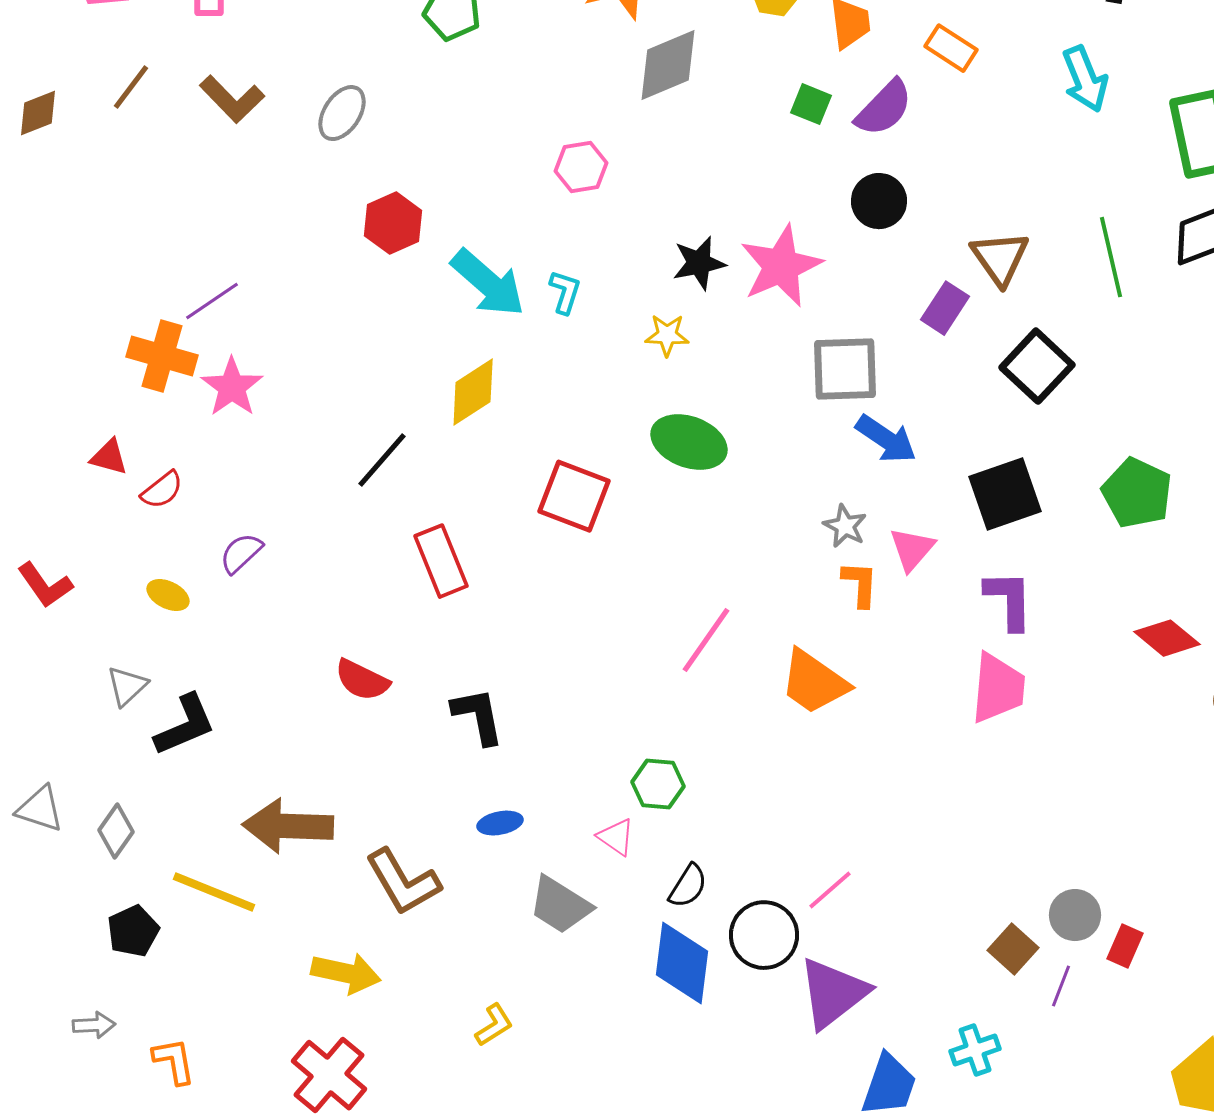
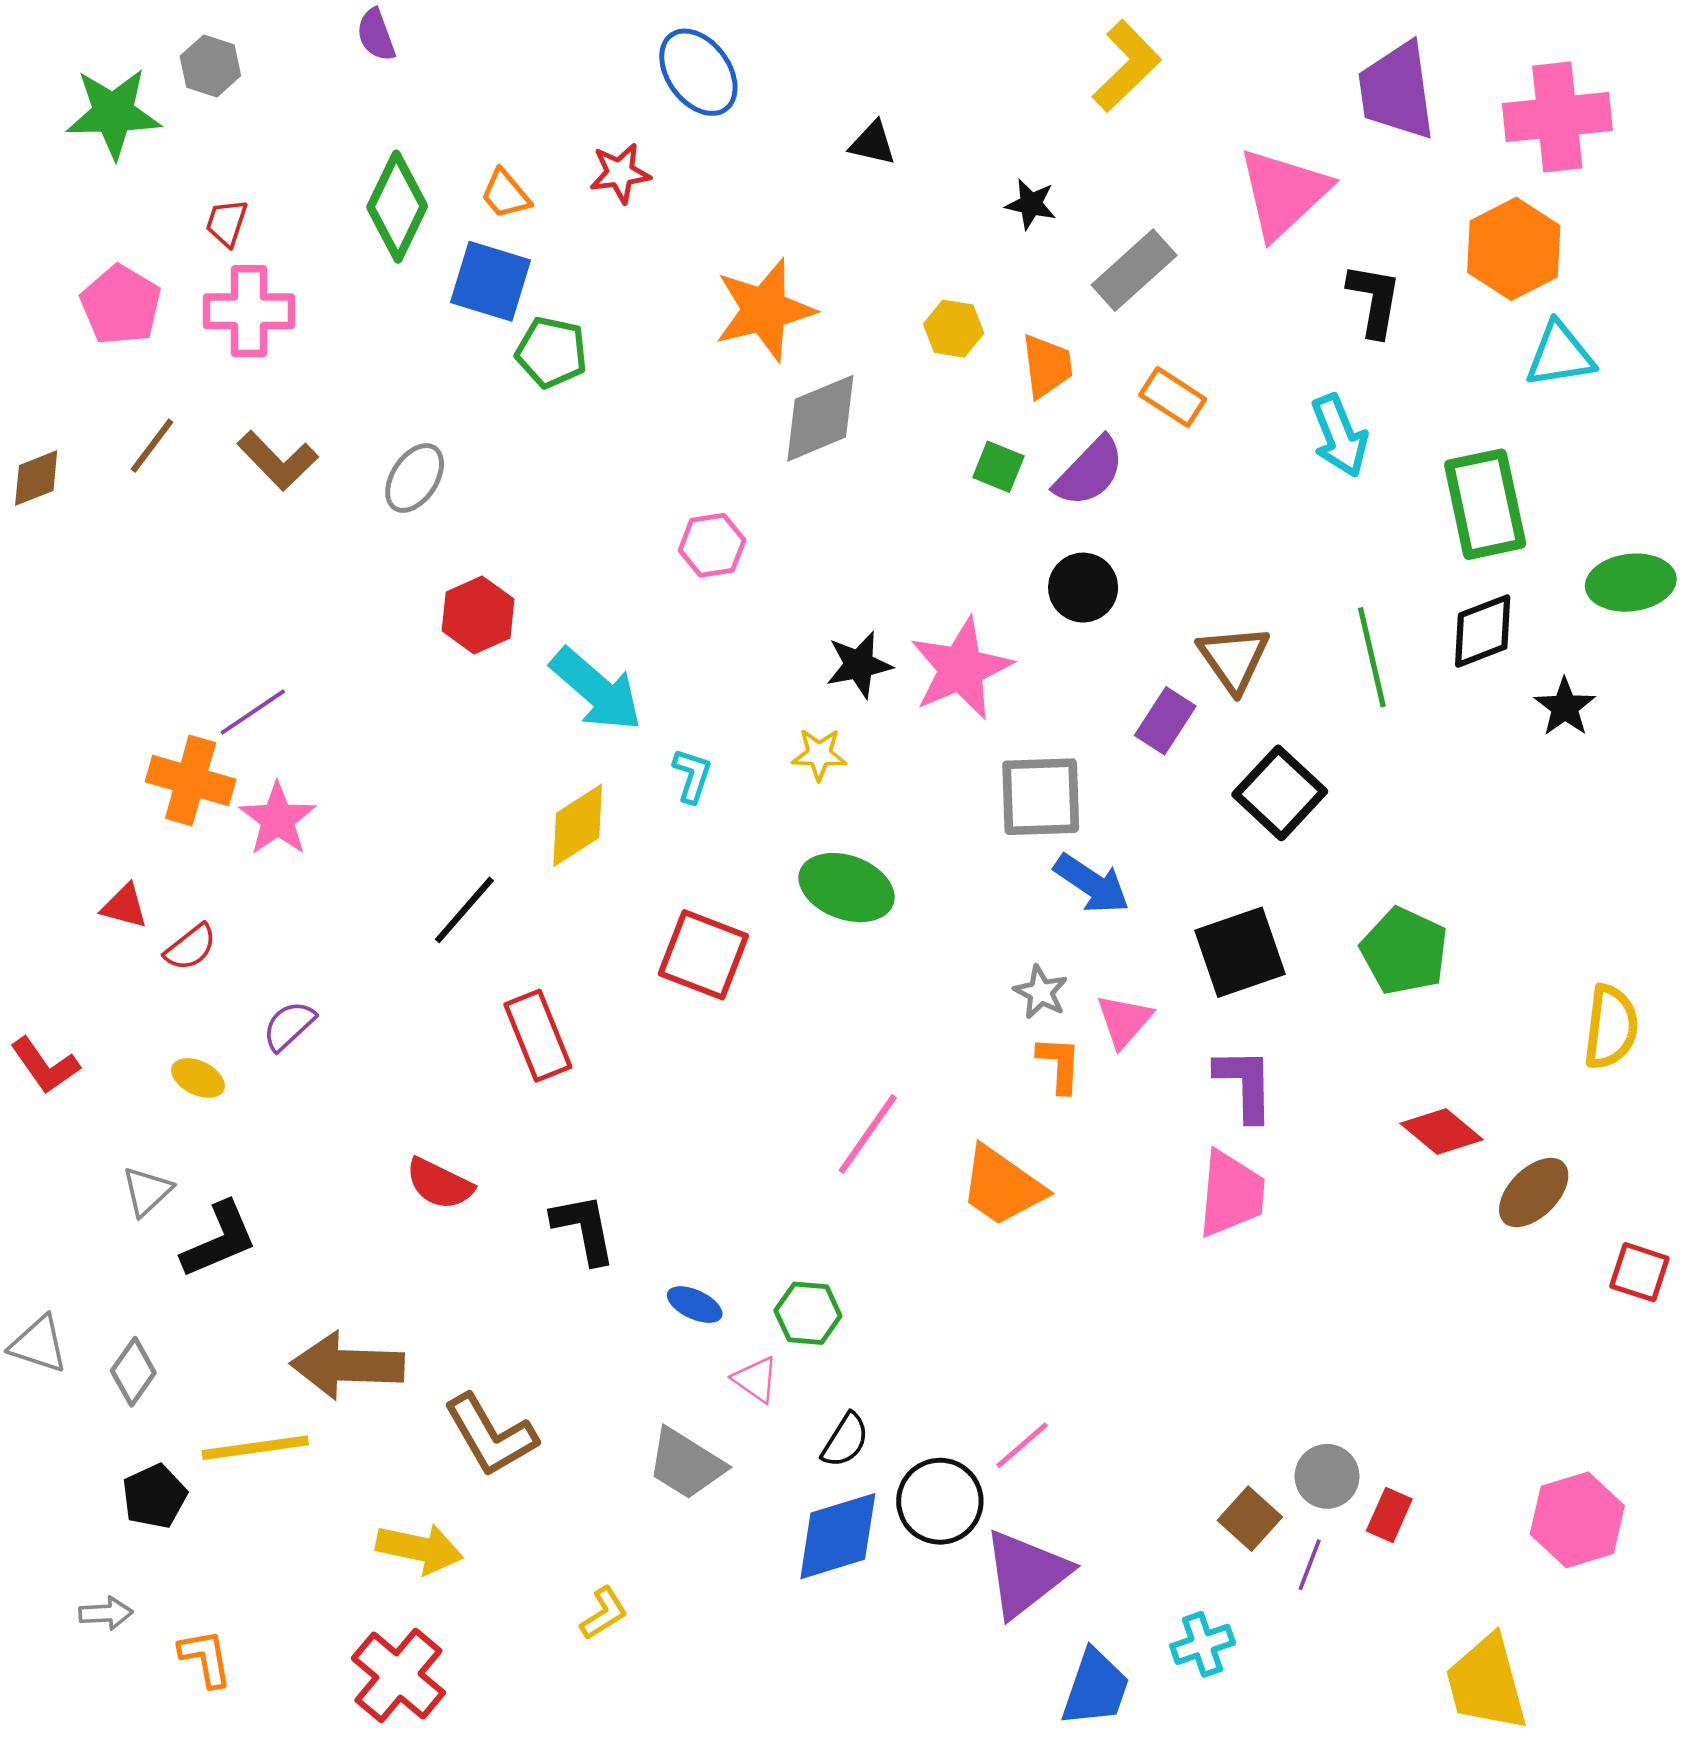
cyan L-shape: (565, 292) -> (692, 776), moved
blue ellipse: (500, 823) -> (695, 1305), moved, turned 36
yellow line: (214, 892) -> (255, 1448), turned -30
blue diamond: (682, 963) -> (838, 1536), turned 66

